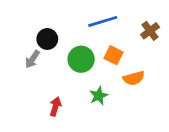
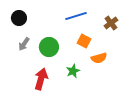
black circle: (47, 39) -> (19, 18), moved
green circle: (81, 59) -> (49, 47), moved
red arrow: (55, 107) -> (41, 79), size x1.5

